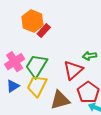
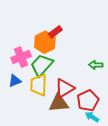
orange hexagon: (32, 21) -> (45, 42), moved
red triangle: (73, 70) -> (64, 88), moved
yellow trapezoid: (37, 86) -> (39, 85), turned -35

